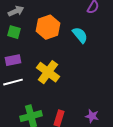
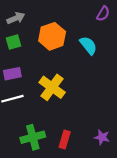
green square: (14, 32) -> (14, 42), turned -32

